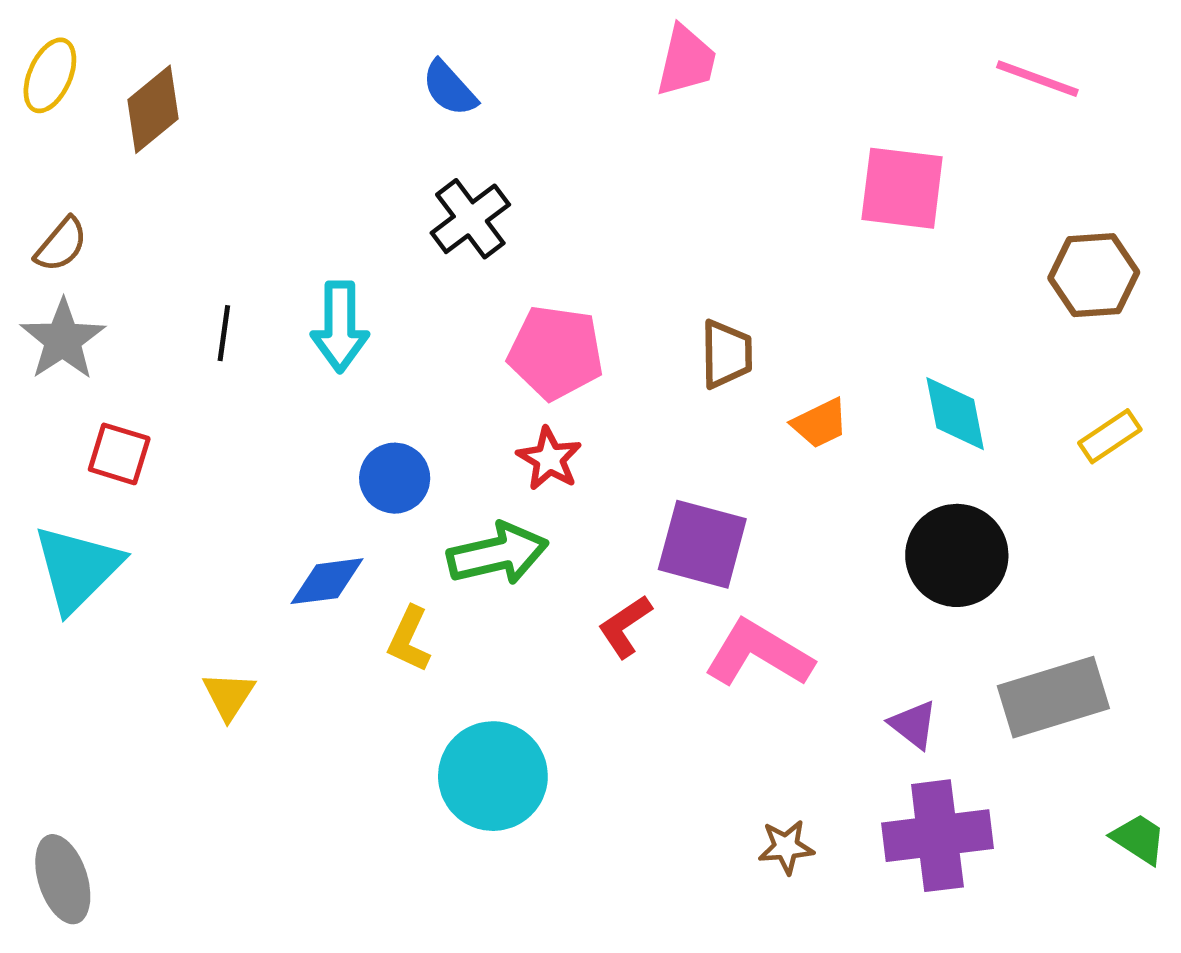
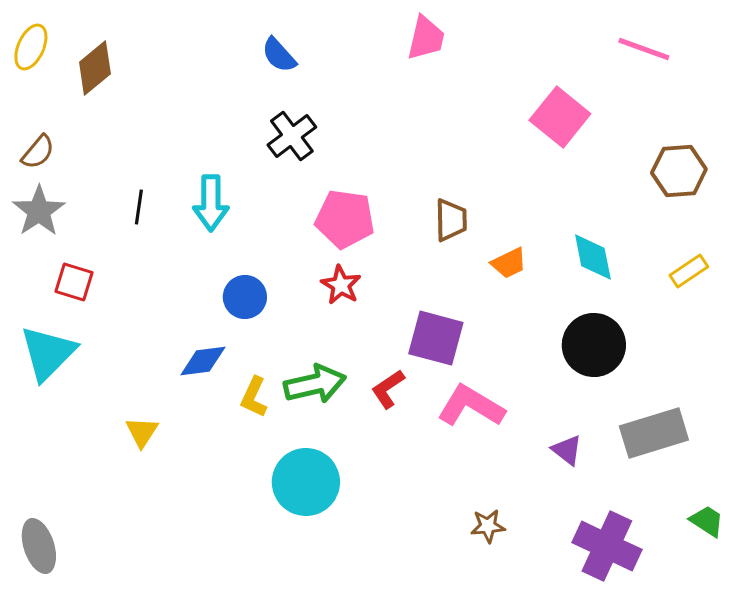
pink square: (902, 188) -> (560, 117), turned 32
green arrow: (498, 554) -> (315, 384), moved
purple cross: (937, 836) -> (607, 546), moved, turned 32

